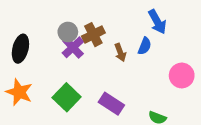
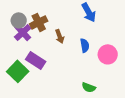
blue semicircle: (145, 46) -> (85, 45), moved, turned -32
purple rectangle: (111, 104) -> (36, 60), moved

